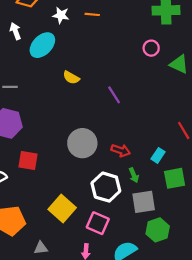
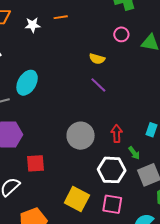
cyan ellipse: (42, 45) -> (27, 83), moved
yellow semicircle: (71, 78) -> (97, 59), moved
red arrow: (121, 150) -> (117, 134), turned -96

